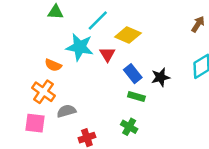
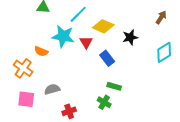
black star: (161, 77) -> (130, 37), moved
orange cross: (43, 92) -> (23, 68), moved
green rectangle: (136, 97) -> (114, 86), moved

